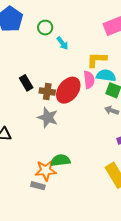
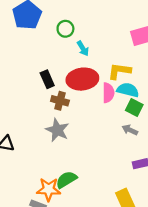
black rectangle: (26, 83) -> (47, 79), moved
red ellipse: (68, 90) -> (82, 79), moved, turned 40
green semicircle: (60, 160) -> (66, 180), turned -30

